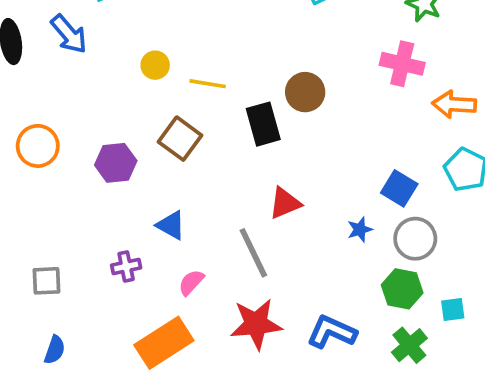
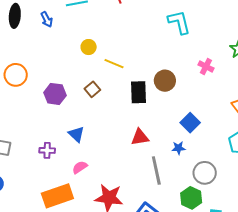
blue arrow: (69, 34) -> (47, 19), size x0.7
pink cross: (402, 64) -> (206, 66), moved, size x0.7
brown square: (180, 139) -> (92, 89), size x0.7
blue square: (399, 188) -> (190, 123), moved
blue star: (360, 229) -> (179, 148), moved
gray line: (253, 253) -> (156, 170), moved

